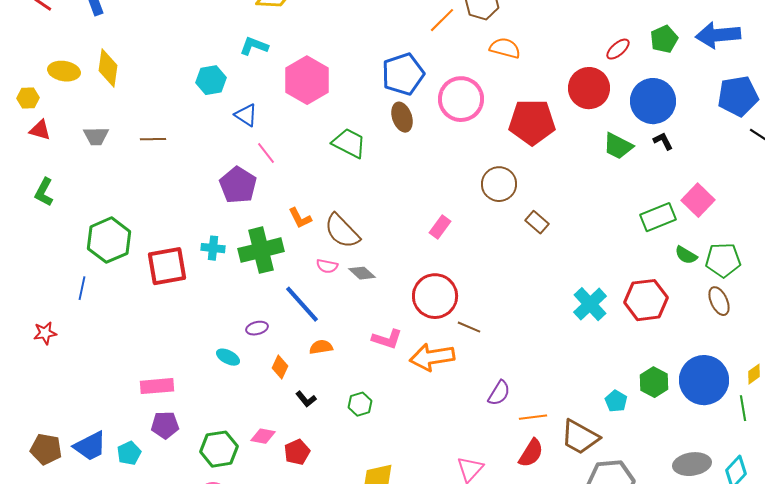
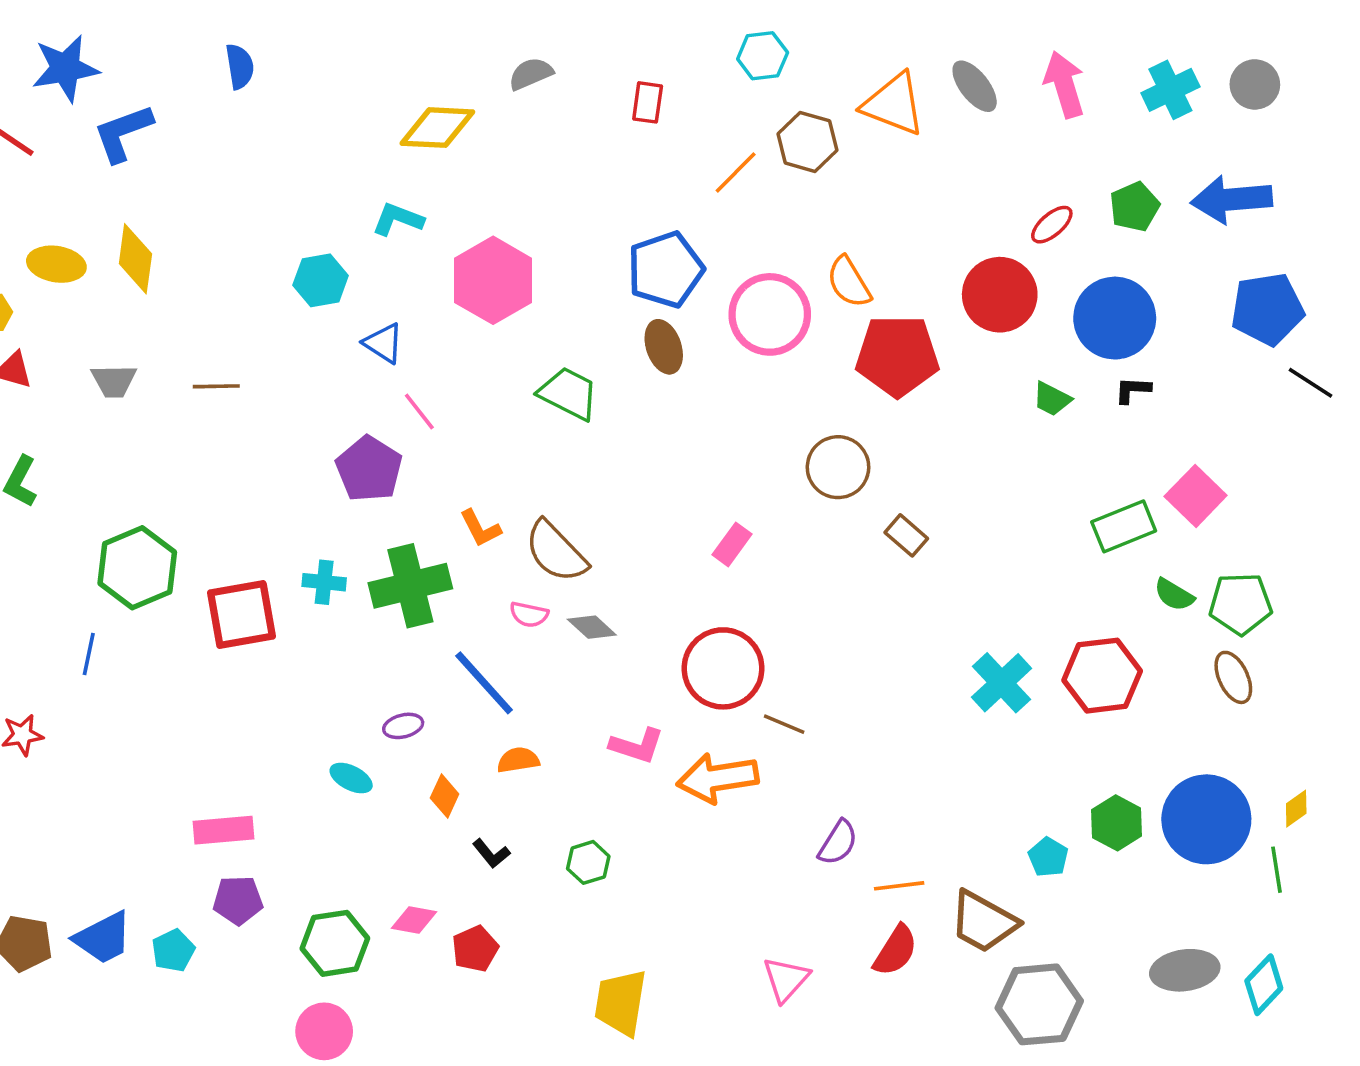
orange semicircle: (505, 48) -> (849, 282), moved, turned -136
black L-shape: (663, 141) -> (1133, 390), turned -60
green trapezoid: (618, 146) -> (1052, 399), size x0.7

